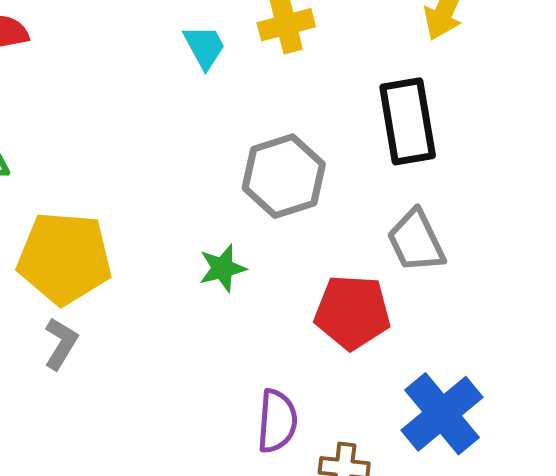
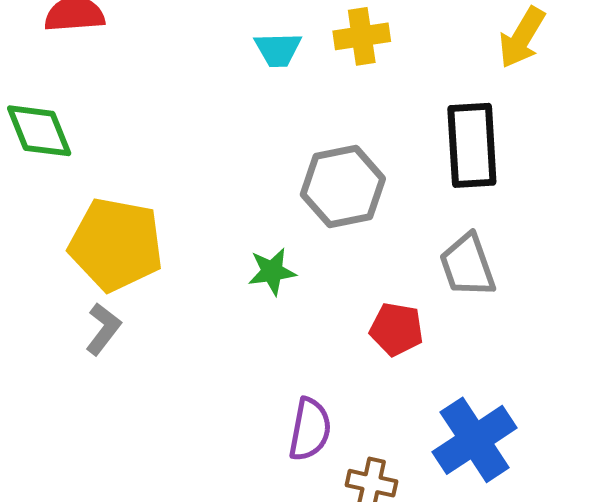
cyan trapezoid: (204, 47) -> (278, 50), turned 111
red pentagon: (352, 312) -> (396, 329), size x0.7

